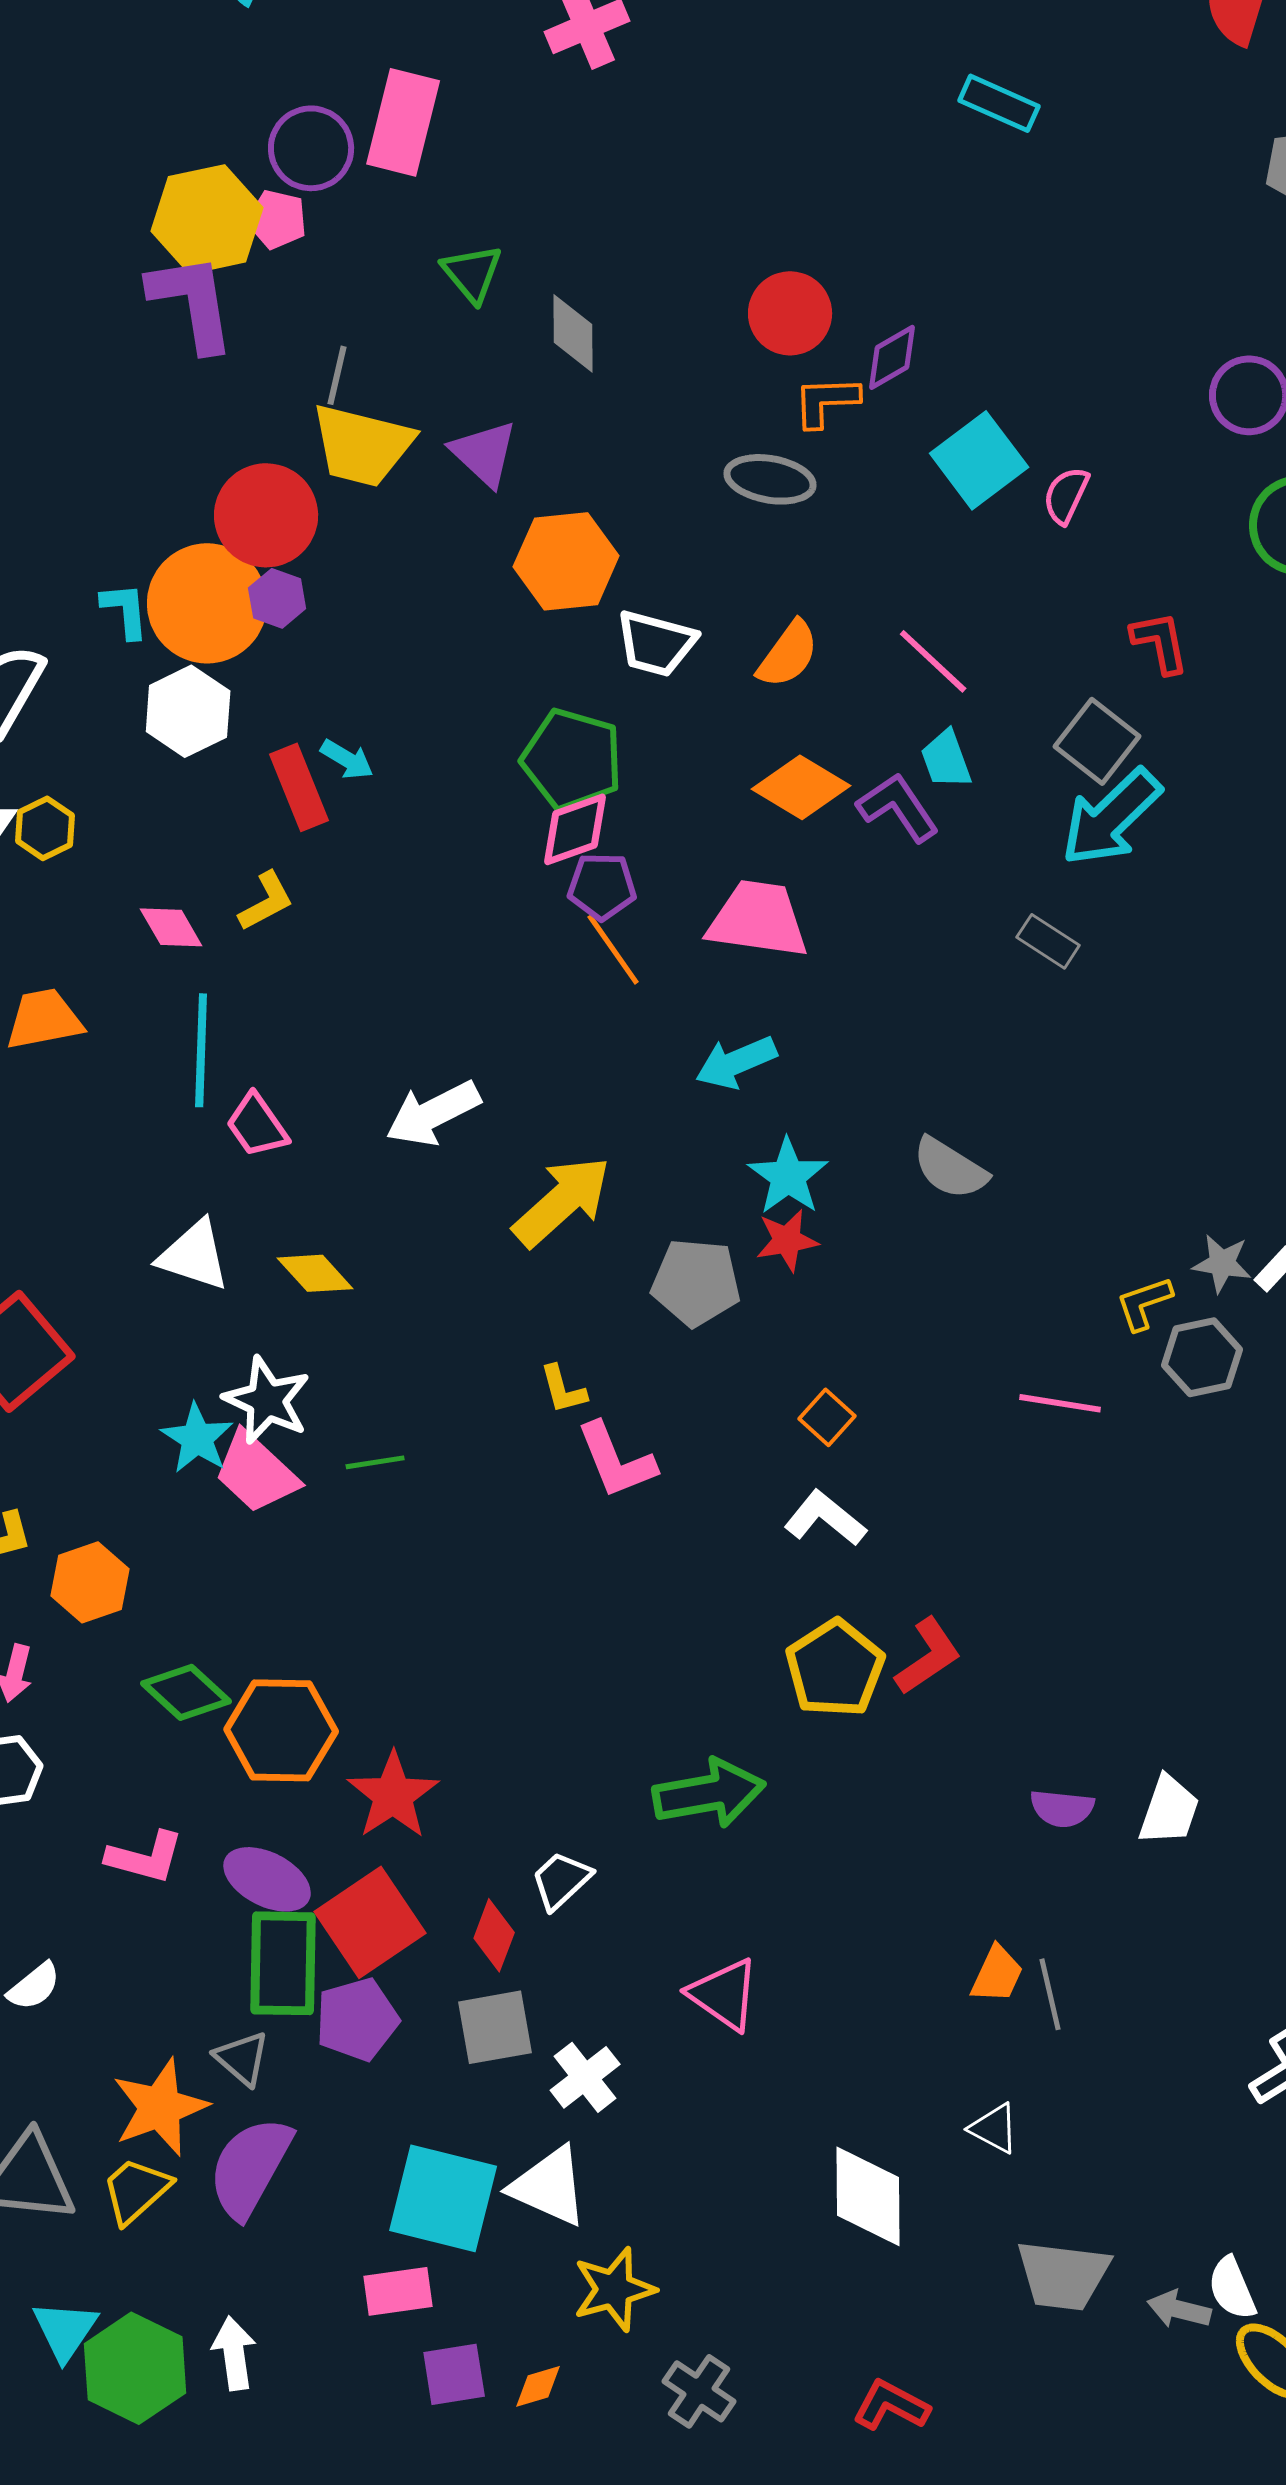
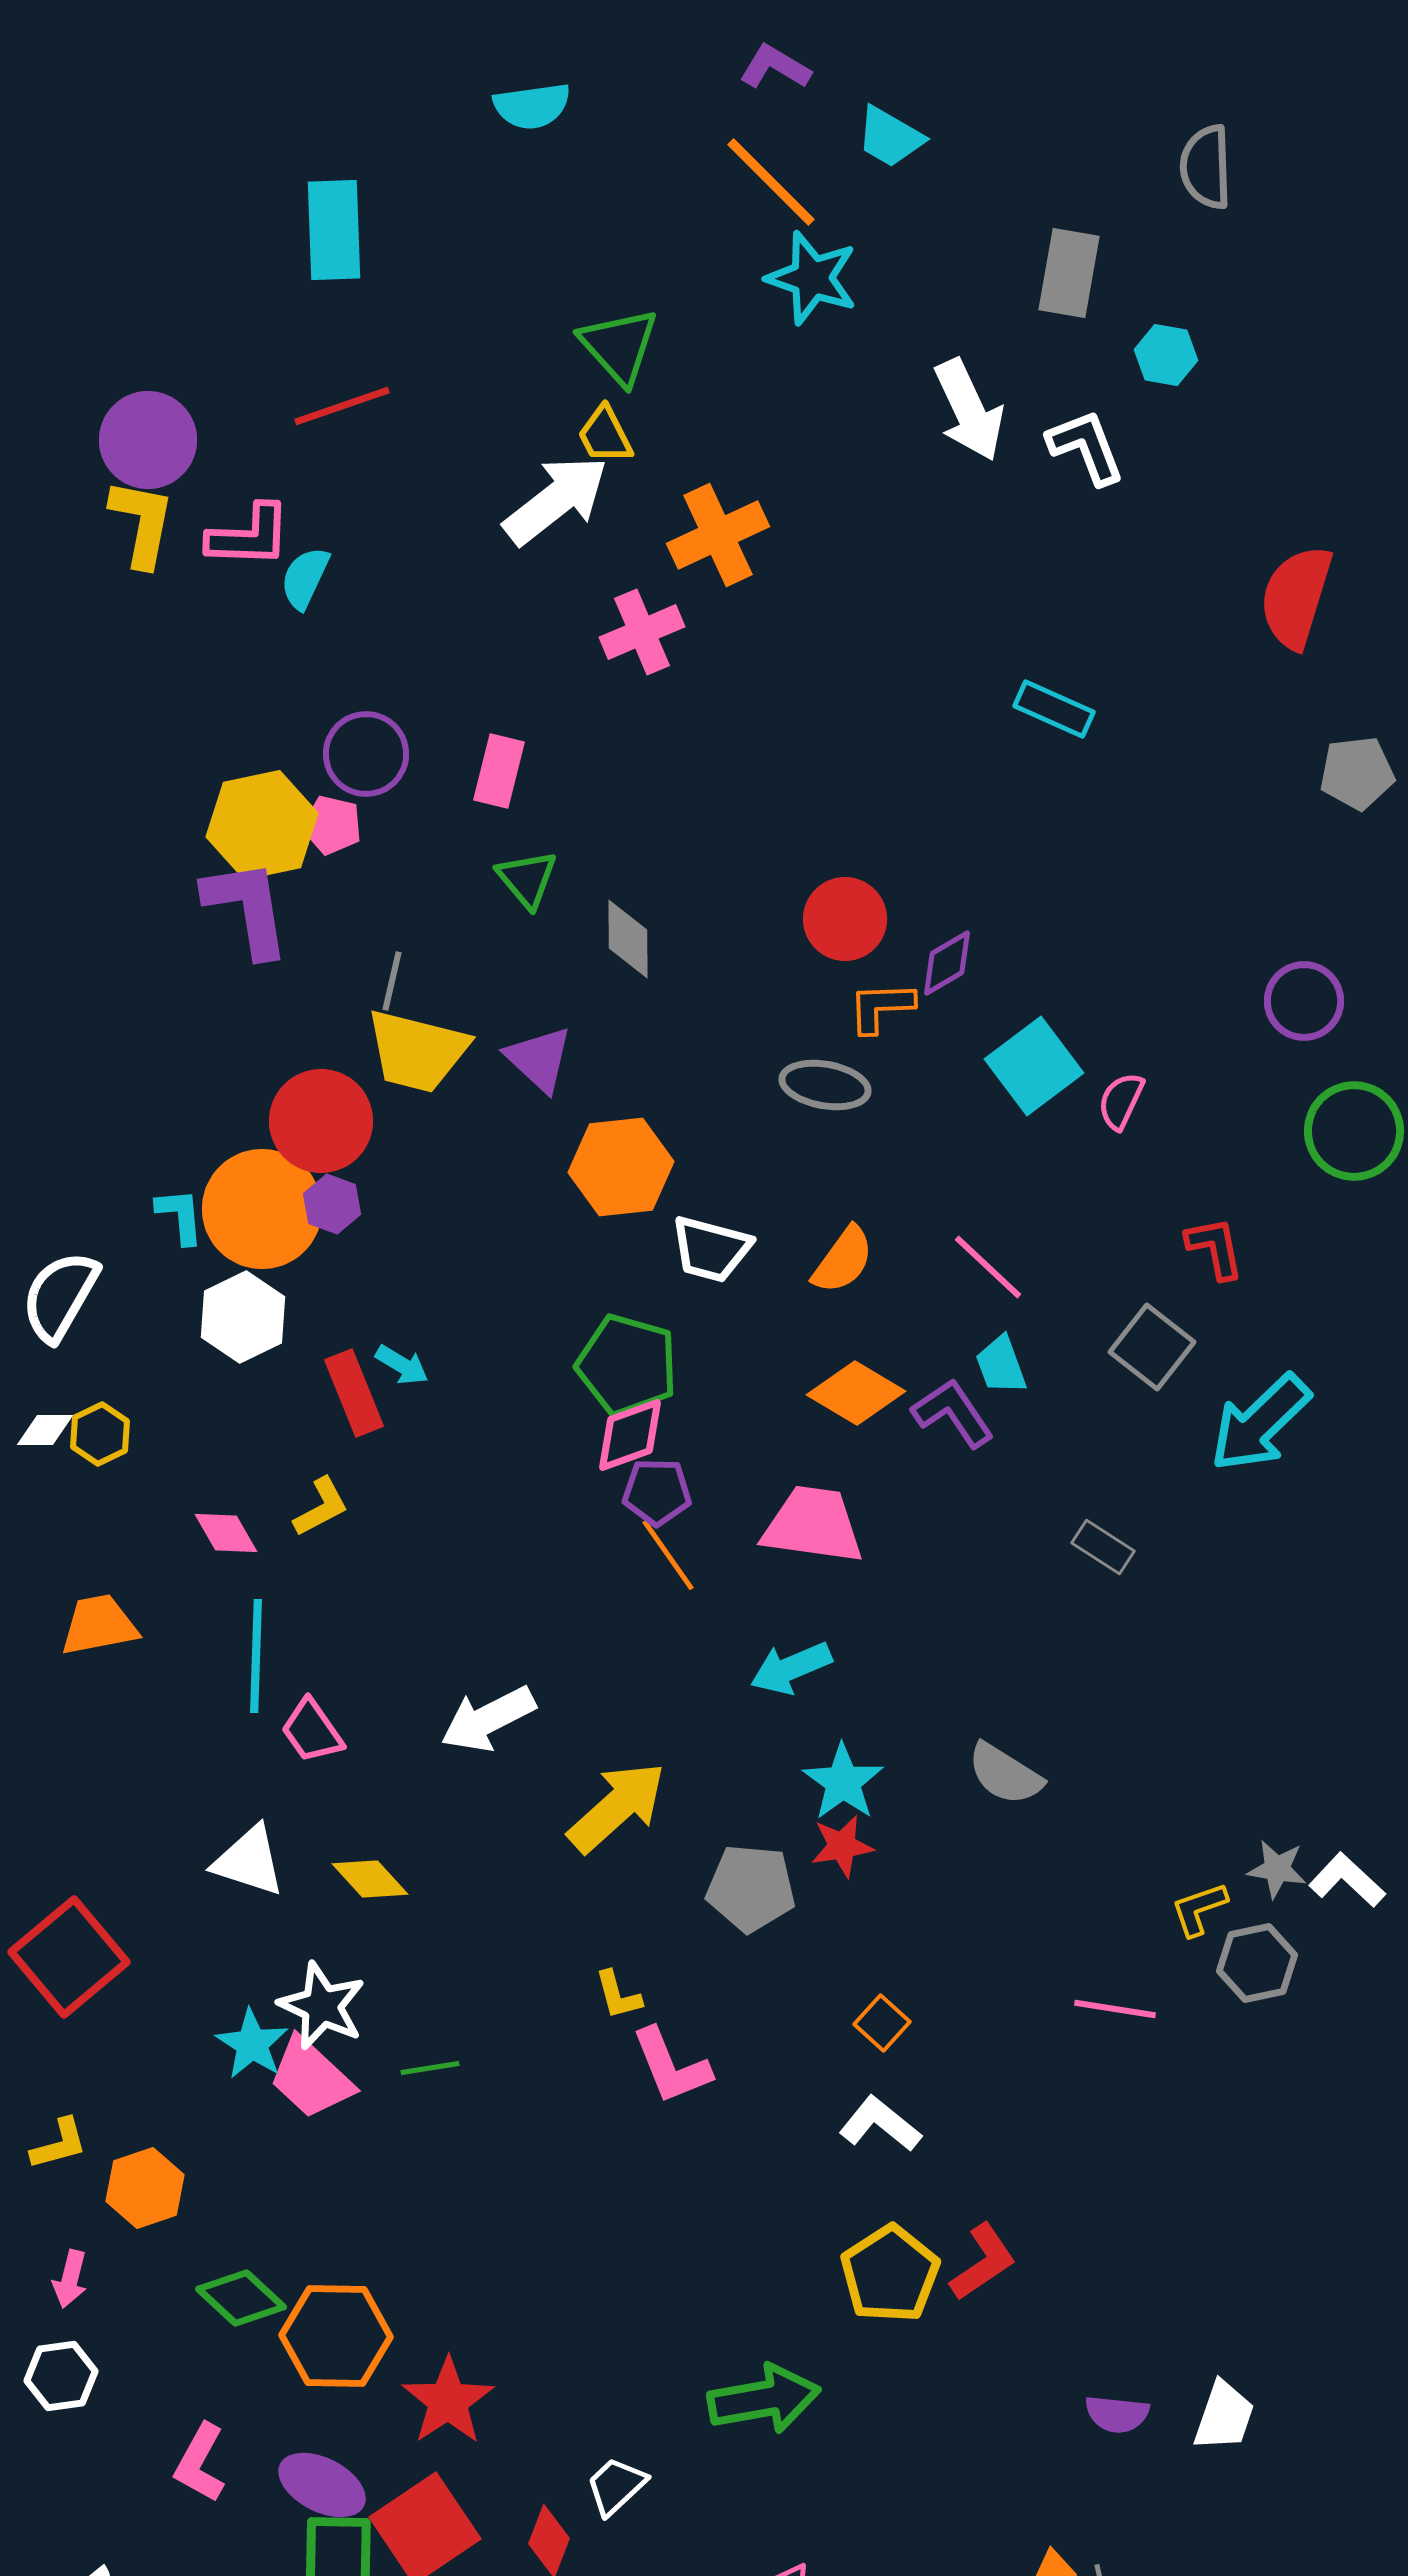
pink rectangle: (403, 122) -> (499, 771), moved, size x0.7
cyan arrow: (1111, 817) -> (1260, 1423), moved
pink L-shape: (145, 1857) -> (200, 2463), turned 104

